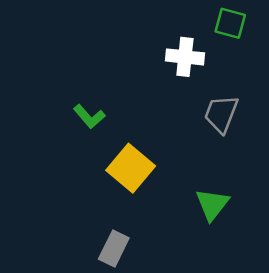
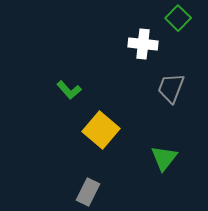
green square: (230, 23) -> (178, 18), turned 30

